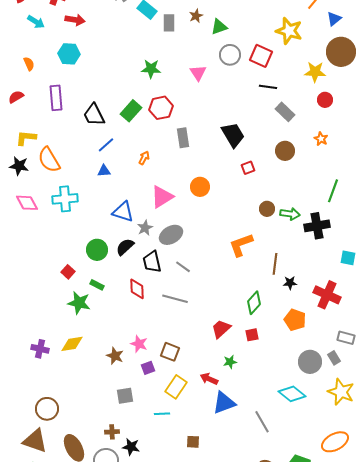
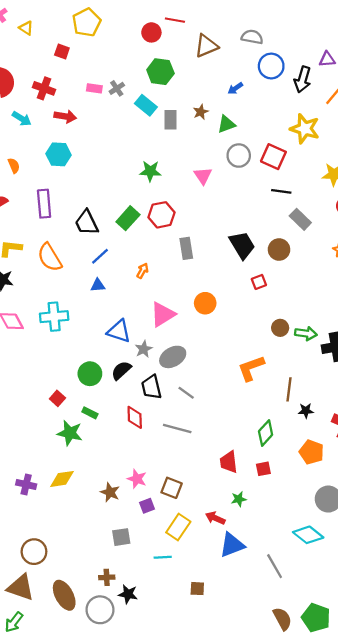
brown circle: (285, 151) -> (279, 250), moved
orange semicircle: (49, 160) -> (50, 257), moved
red trapezoid: (221, 329) -> (229, 462), turned -55

